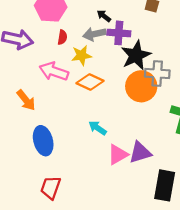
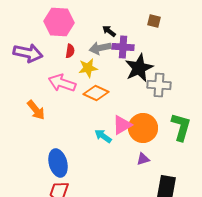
orange circle: (141, 86) -> (143, 128), moved
blue ellipse: (43, 141) -> (58, 163), moved
purple triangle: (140, 152) -> (143, 159), size x0.6
pink triangle: (118, 155) -> (122, 125), moved

